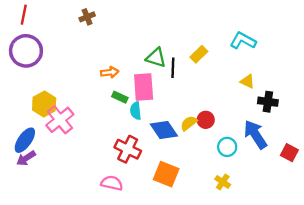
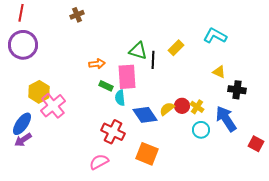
red square: (289, 153) -> (256, 144), moved
yellow cross: (223, 182) -> (197, 107), moved
pink semicircle: (112, 183) -> (99, 162), turned -42

